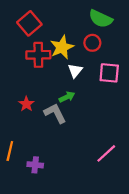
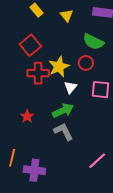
green arrow: (67, 97) -> (63, 110), size x1.5
gray L-shape: (55, 113) -> (64, 131), moved
purple cross: (35, 165) -> (34, 170), size x1.5

